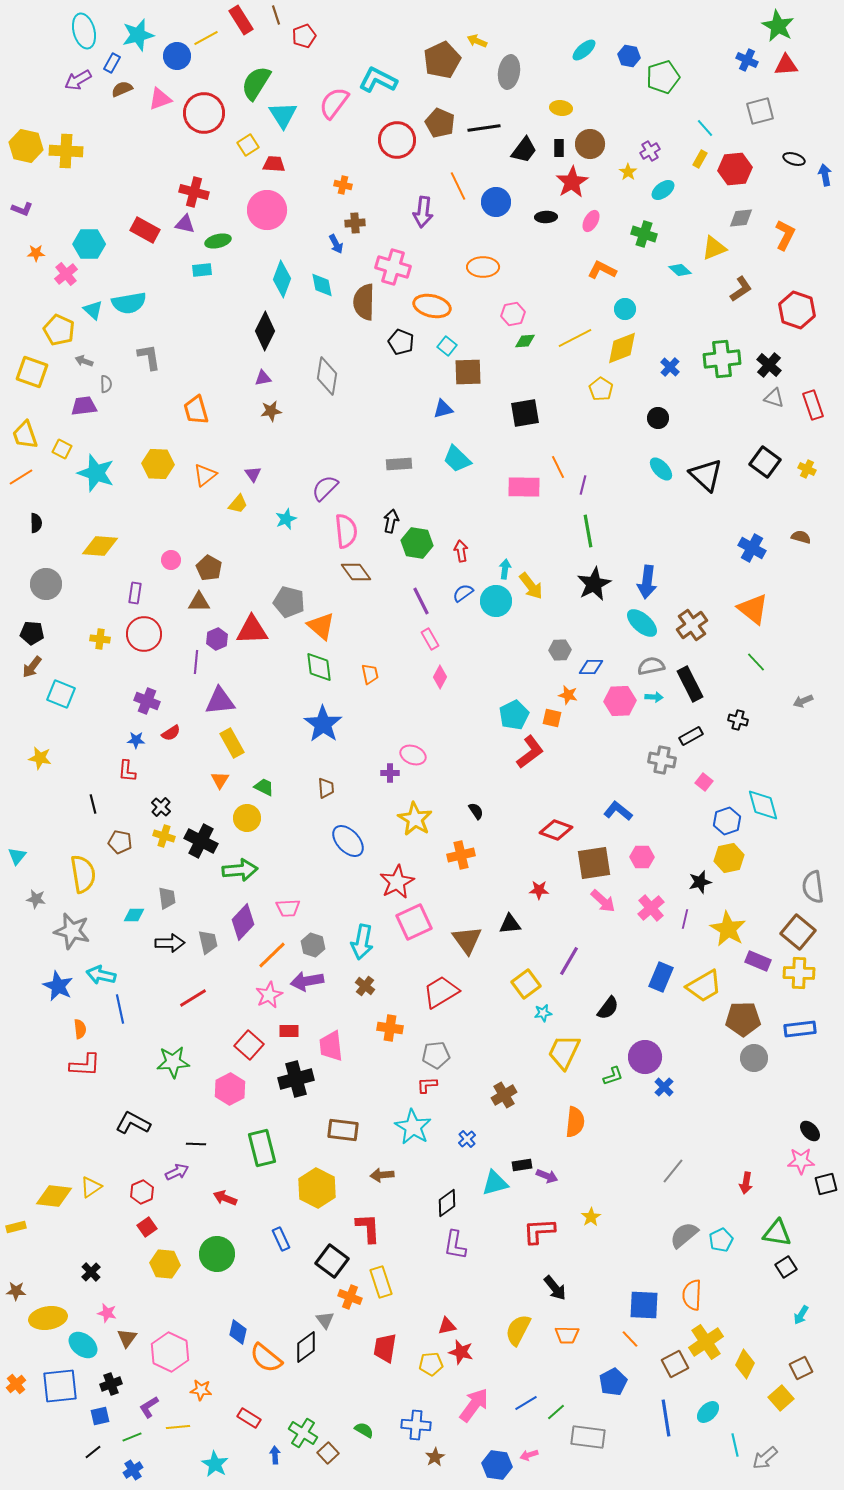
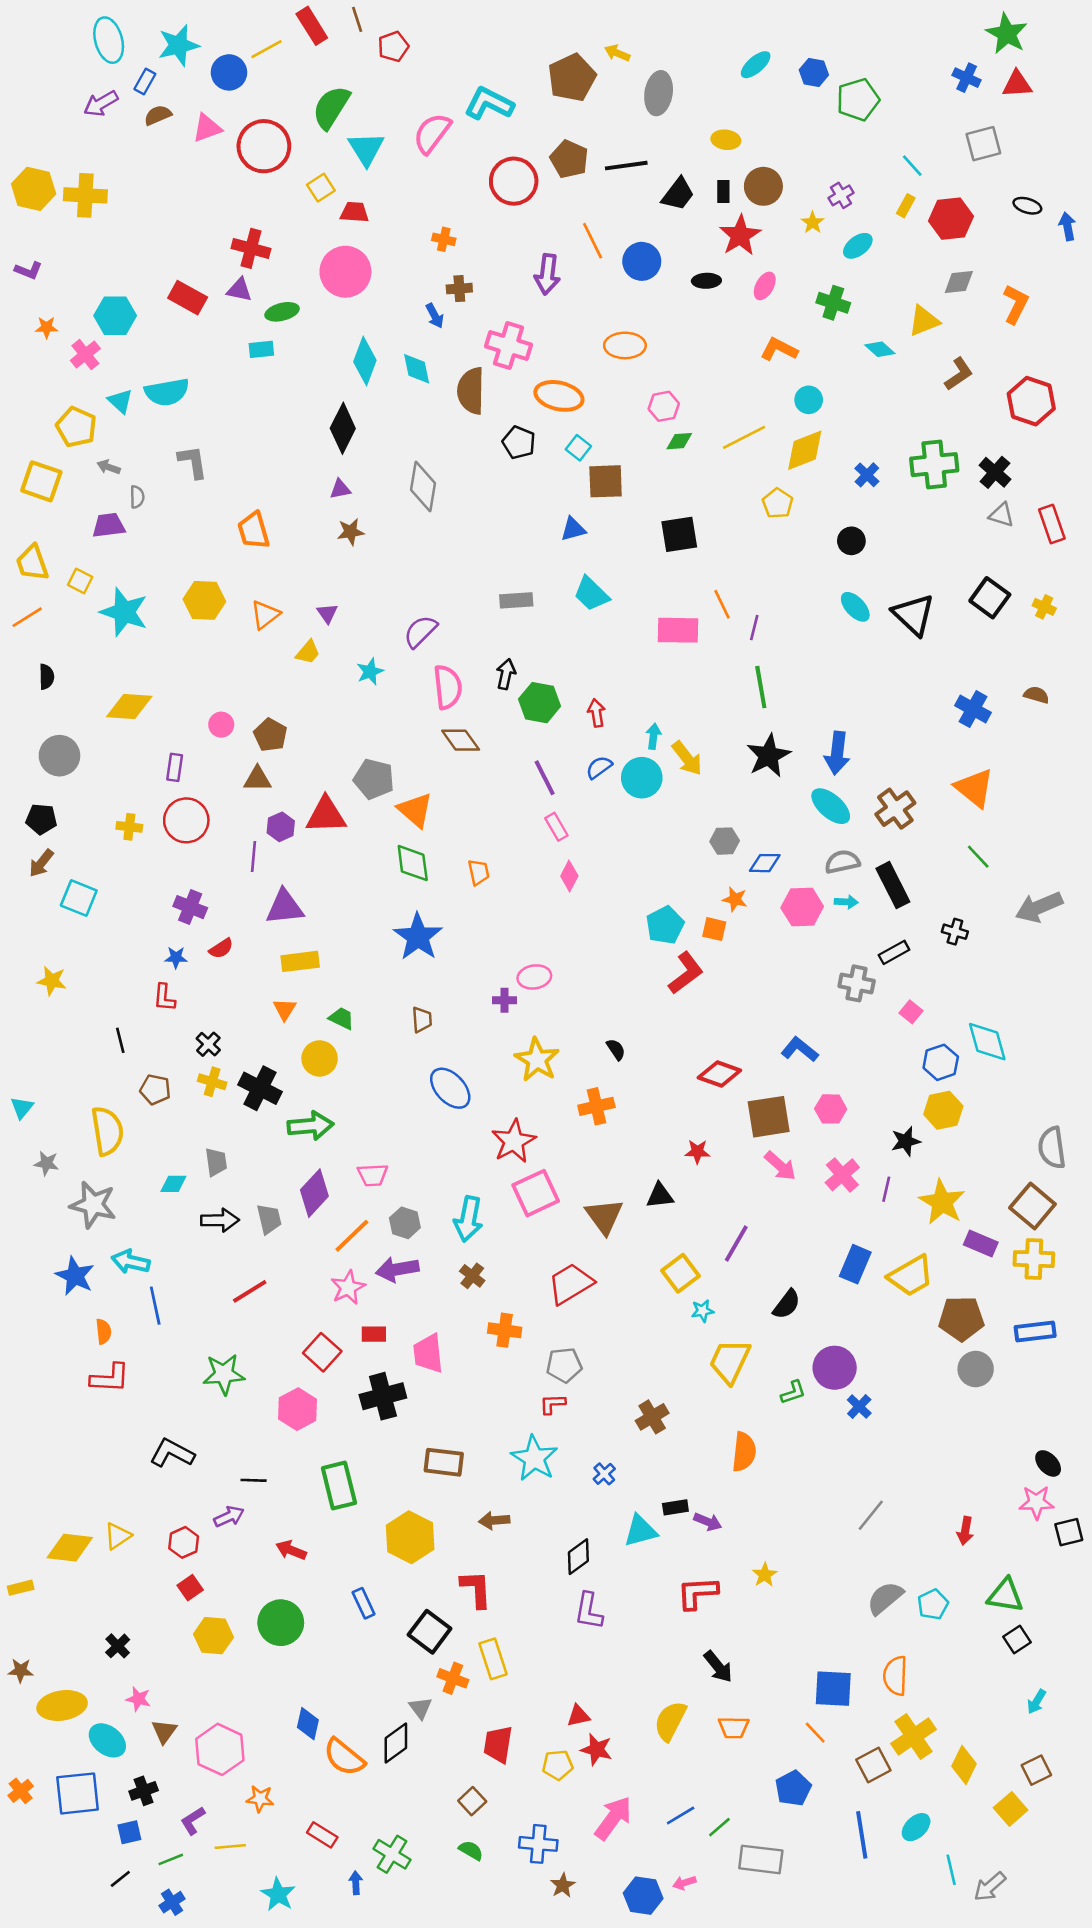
gray arrow: (803, 701) -> (1039, 907), size x1.8
yellow rectangle: (232, 743) -> (300, 961), turned -68
pink ellipse: (413, 755) -> (534, 977), turned -30
brown square: (328, 1453) -> (472, 1801), moved

